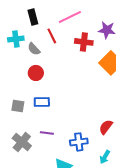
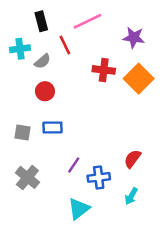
red cross: (84, 42) -> (104, 70), moved
gray semicircle: (34, 49) -> (42, 61), turned -88
purple line: (47, 133) -> (74, 165), moved, turned -64

